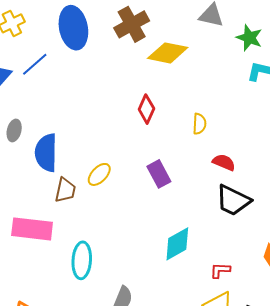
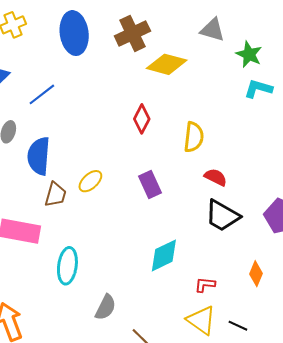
blue line: (35, 64) -> (42, 94), moved
yellow semicircle: (199, 124) -> (194, 137), size x1.4

